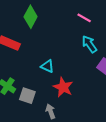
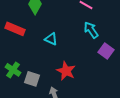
cyan triangle: (47, 66) -> (51, 39), moved

